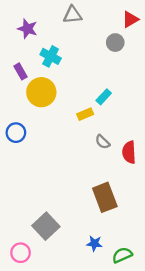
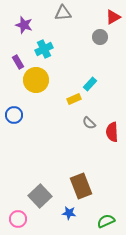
cyan cross: (51, 56) -> (44, 49), turned 36
brown rectangle: (105, 197) -> (81, 186), moved
blue star: (94, 243) -> (69, 213), moved

